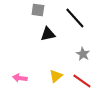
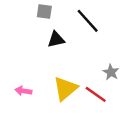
gray star: (83, 54) -> (111, 72), moved
yellow triangle: (56, 76) -> (65, 89), size x1.6

